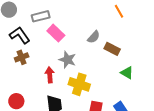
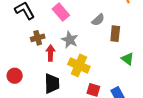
brown rectangle: (112, 49) -> (115, 34), turned 63
brown cross: (22, 57) -> (38, 38), moved

